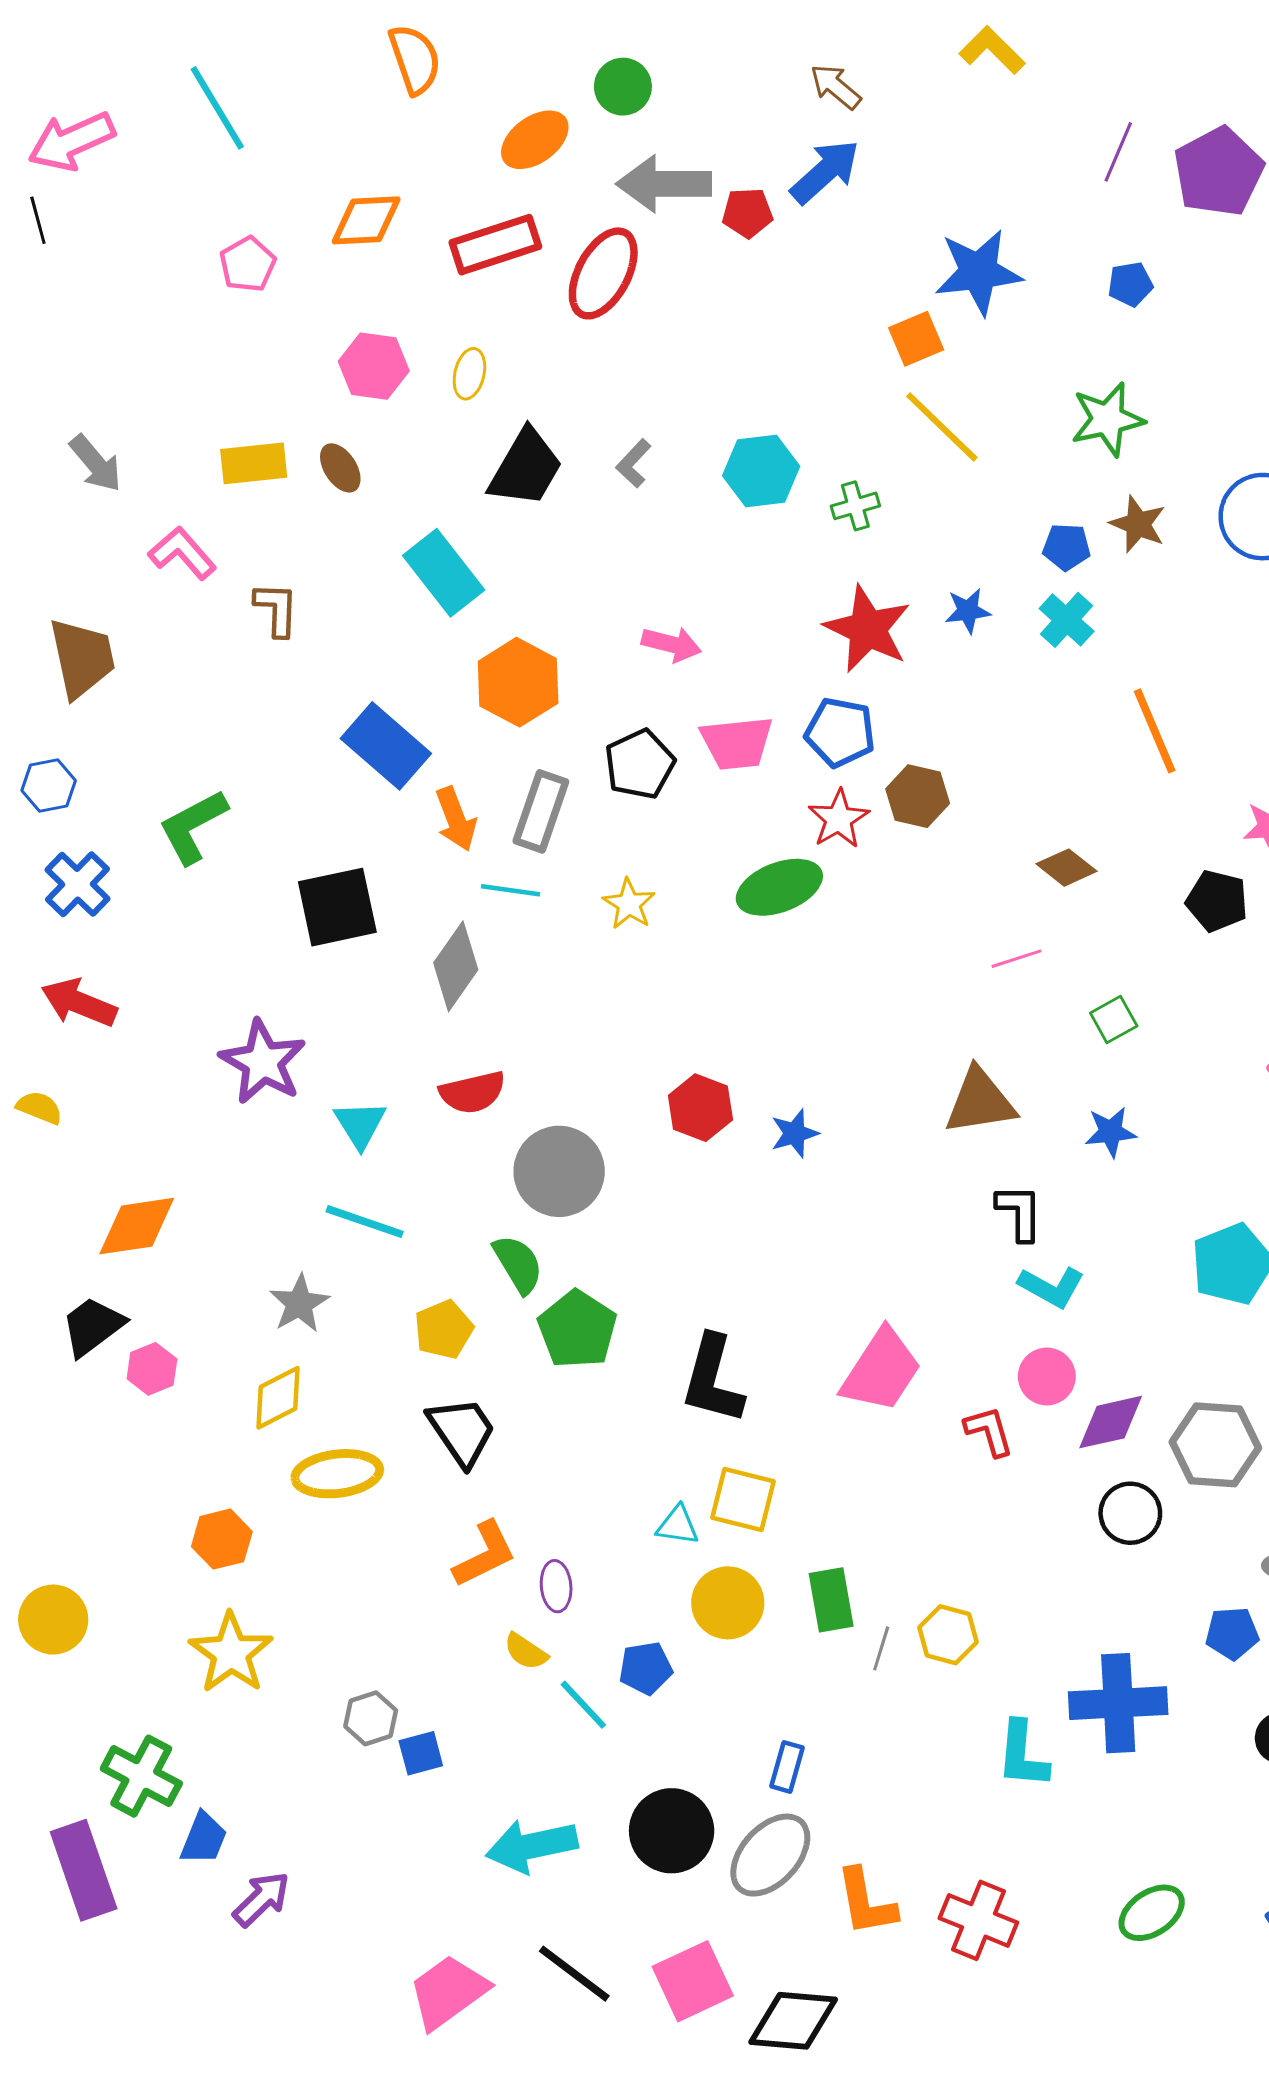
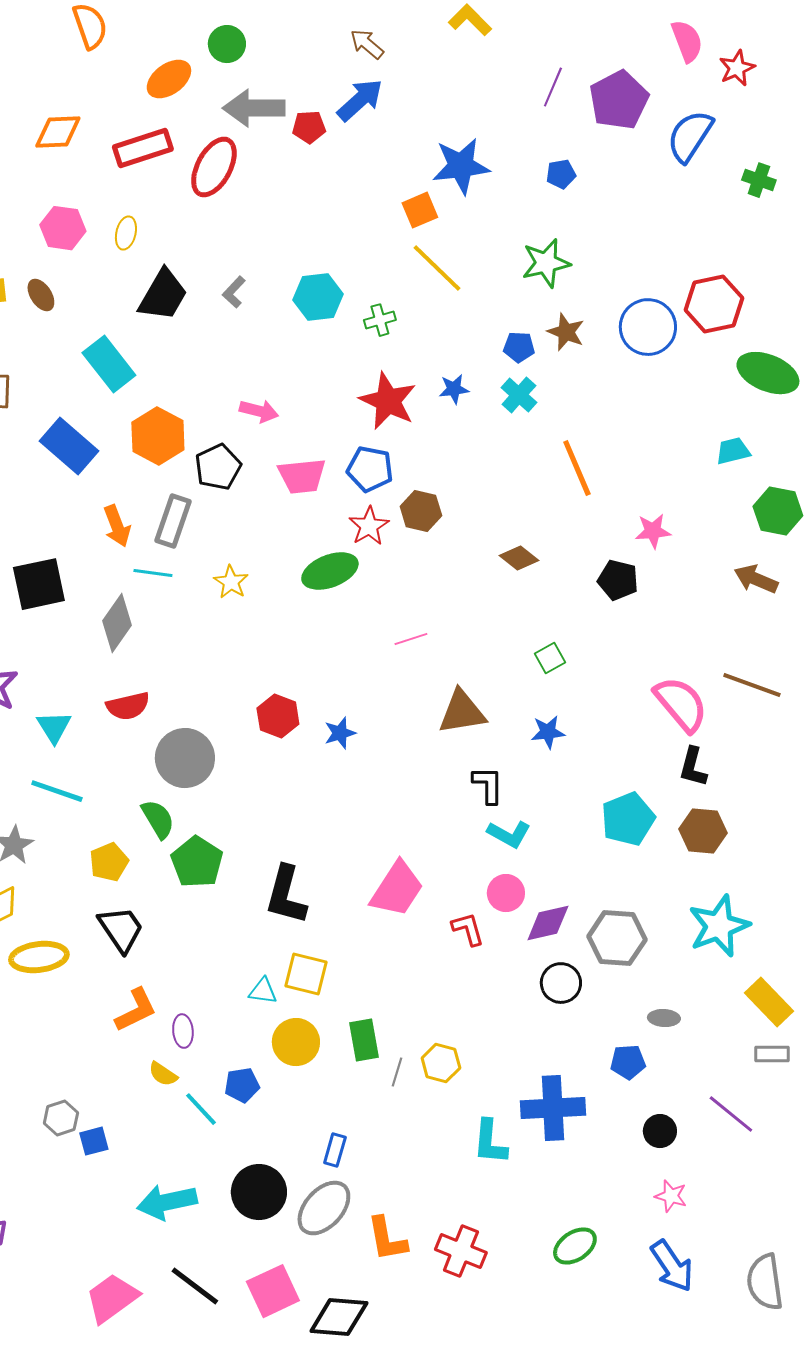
blue rectangle: (386, 746) -> (69, 446), moved
black pentagon: (640, 764) -> (218, 467), moved
pink line: (1016, 959) -> (411, 639), moved

